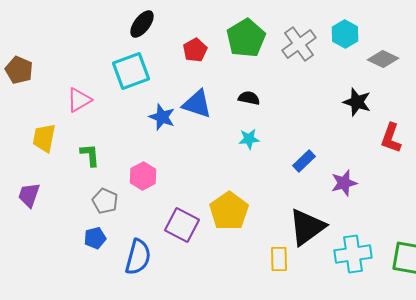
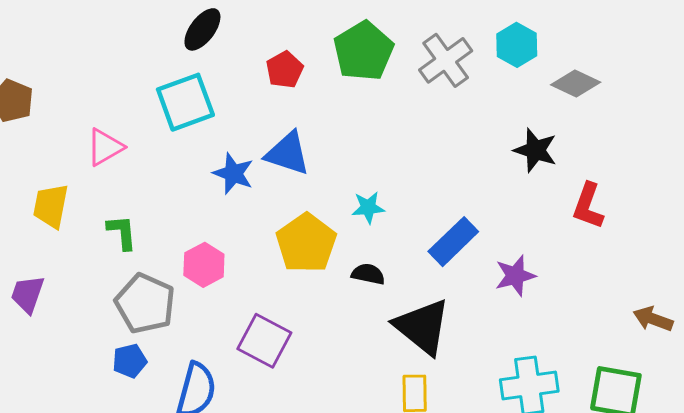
black semicircle: (249, 98) -> (368, 274), moved
blue rectangle: (304, 161) -> (453, 242), size x1.4
gray pentagon: (105, 201) -> (145, 304), size x1.5
yellow pentagon: (229, 211) -> (306, 243), moved
black triangle: (307, 227) -> (422, 327), moved, turned -45

